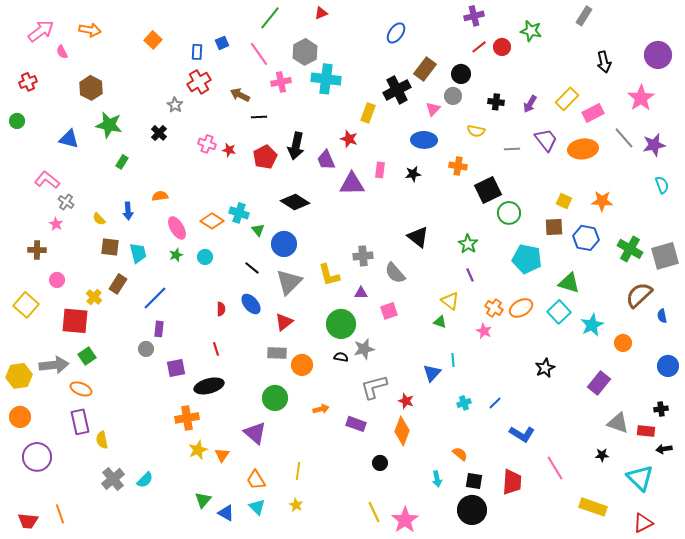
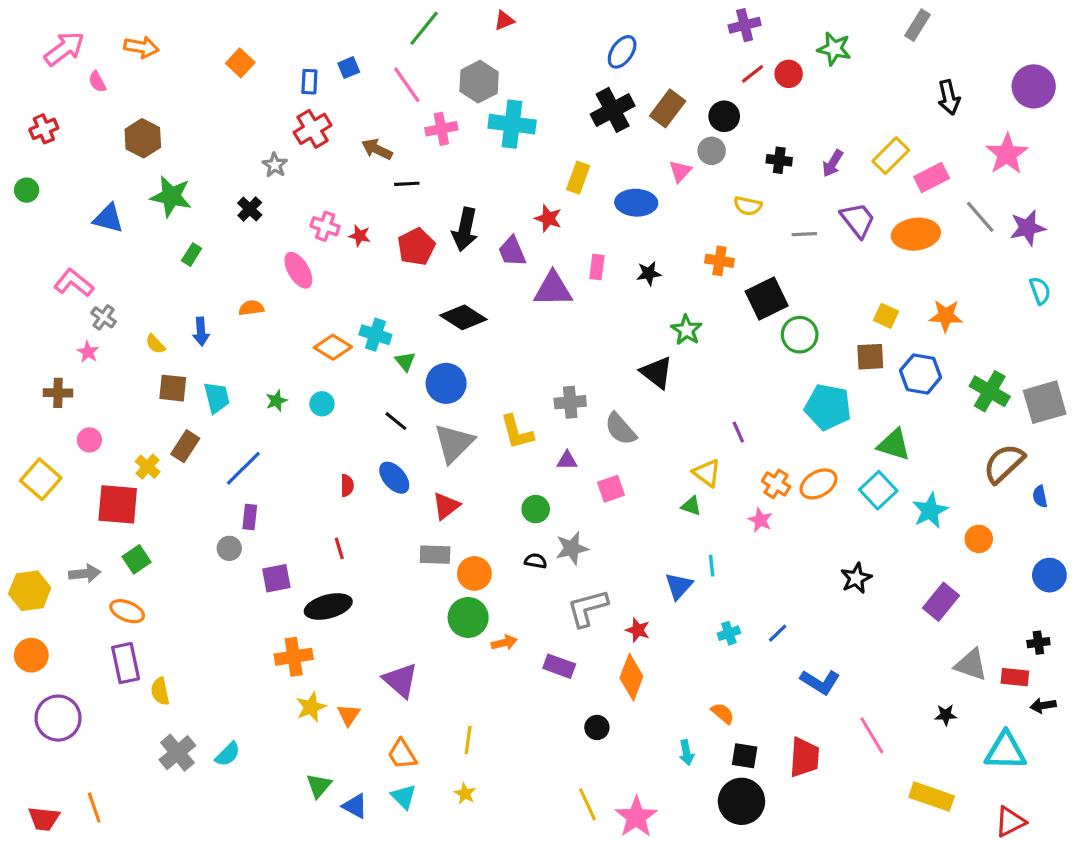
black cross: (397, 90) -> (613, 110), moved
blue ellipse: (424, 140) -> (636, 203), moved
pink ellipse: (177, 228) -> (298, 270), moved
green star: (468, 244) -> (686, 330), moved
green circle: (341, 324) -> (536, 509), size x0.6
gray arrow: (54, 365) -> (85, 573), size x0.7
green circle: (275, 398) -> (468, 617), moved
cyan triangle: (640, 478) -> (1005, 751), turned -44

